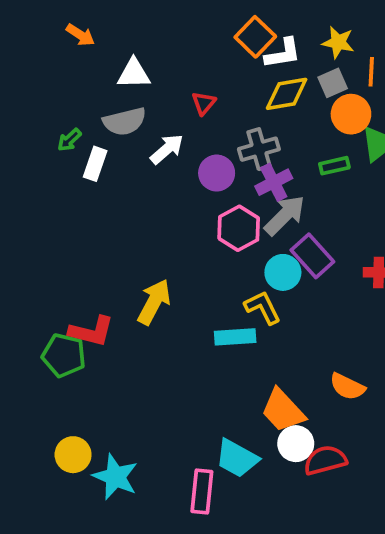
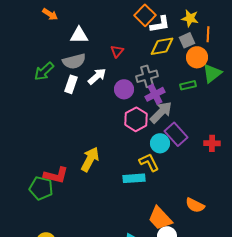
green arrow: (69, 140) -> (44, 71), size x1.5
white rectangle: (95, 164) -> (71, 84), moved

